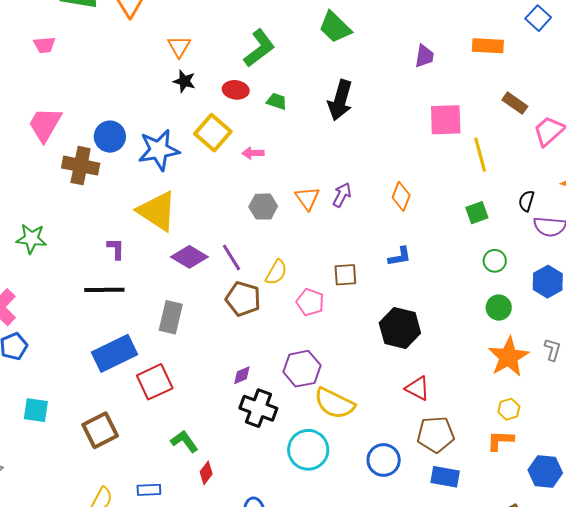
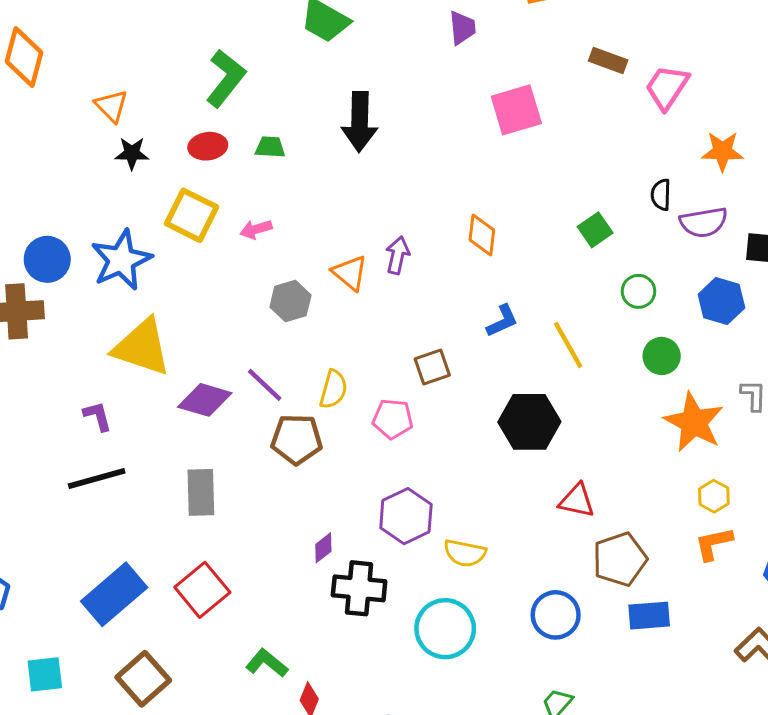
yellow line: (480, 155) -> (568, 345), moved
blue rectangle: (115, 353) -> (114, 594), moved
yellow semicircle: (334, 403) -> (465, 553), size x0.7

